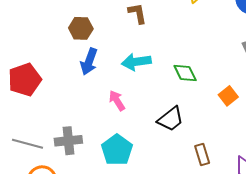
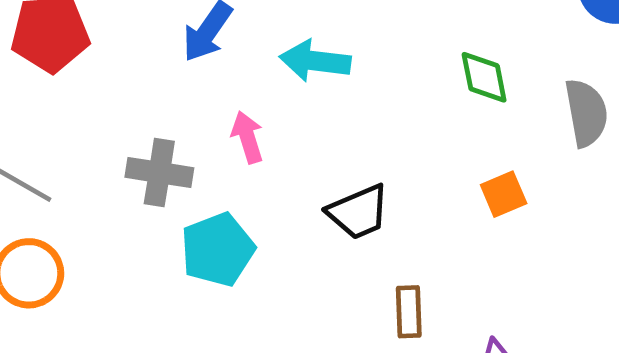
green diamond: (185, 73) -> (484, 77), moved
gray cross: (68, 141) -> (159, 172), moved

